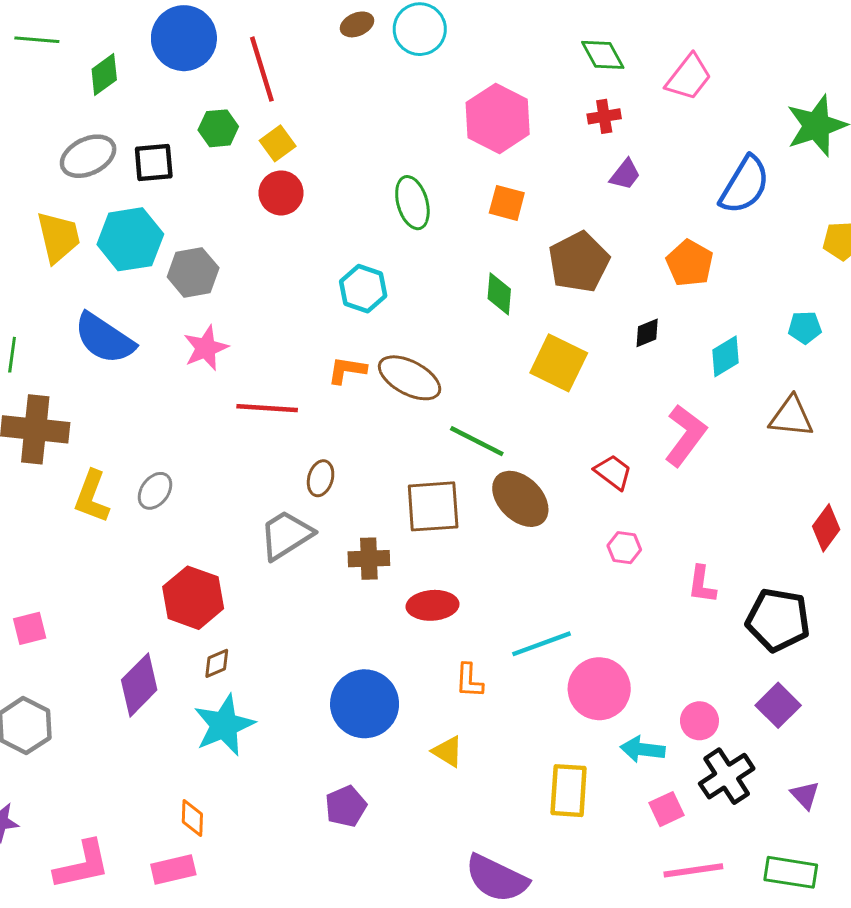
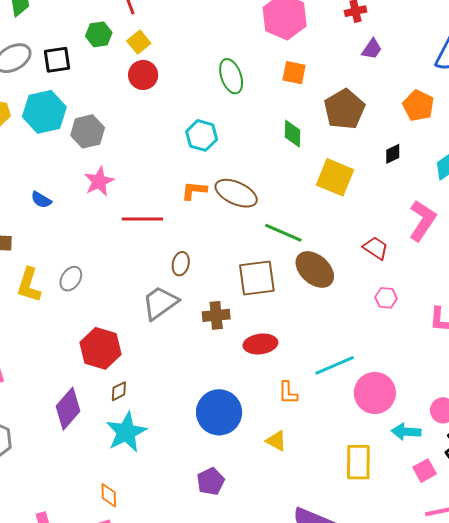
blue semicircle: (104, 338) -> (41, 200), moved, size x0.5

